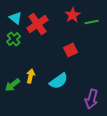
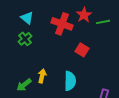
red cross: (38, 24) -> (62, 24), moved, turned -35
red square: (71, 50) -> (82, 50), turned -32
cyan semicircle: (59, 81) -> (70, 81), turned -54

